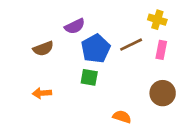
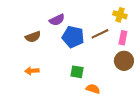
blue pentagon: (96, 49) -> (73, 37), turned -30
green square: (89, 77) -> (77, 72), moved
brown circle: (163, 93) -> (124, 61), moved

